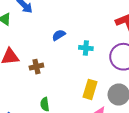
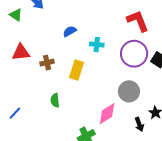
yellow rectangle: (90, 89) -> (77, 70), moved

